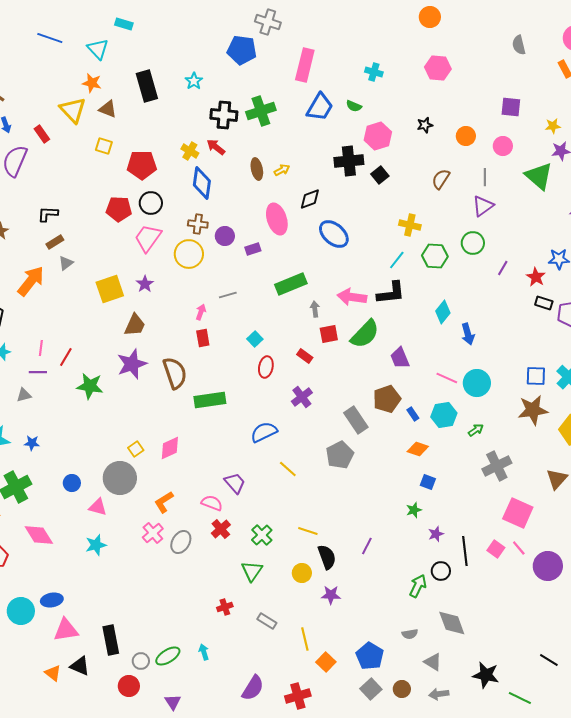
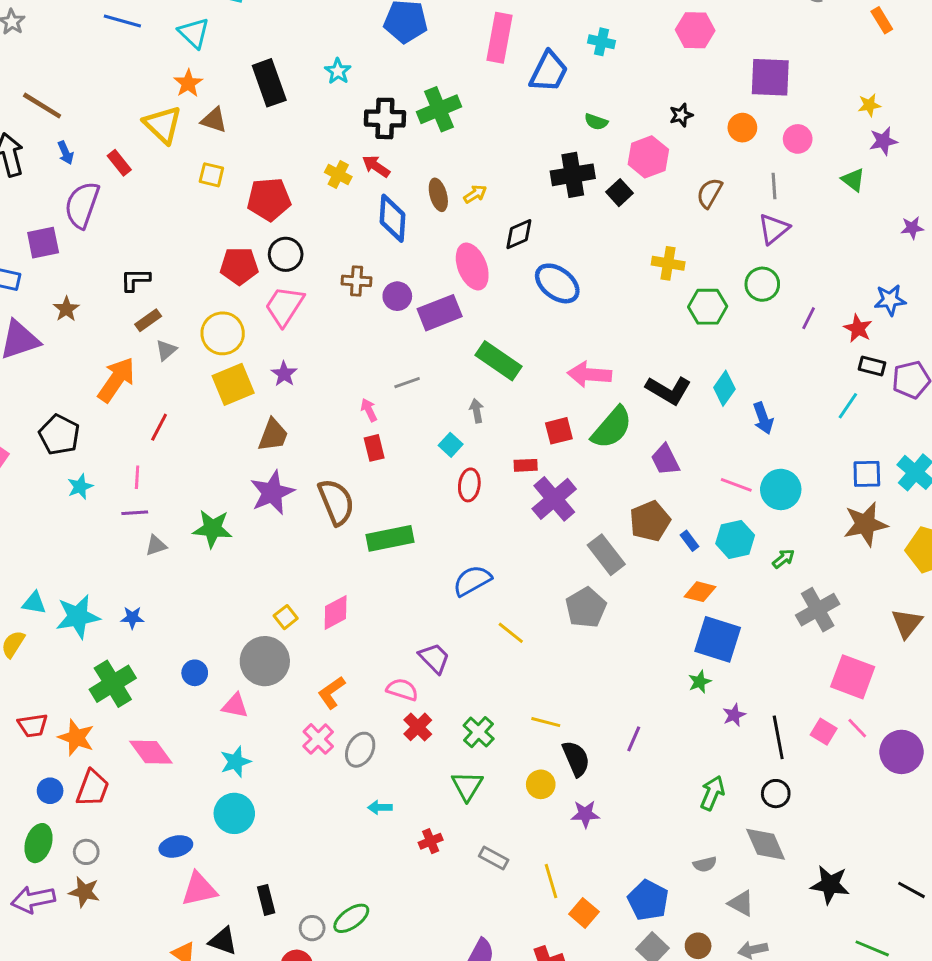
orange star: (92, 83) -> (188, 83), turned 30
green semicircle: (354, 106) -> (596, 122), moved
blue trapezoid: (320, 107) -> (549, 72), moved
purple square: (511, 107) -> (770, 77), moved, size x1.4
pink hexagon: (378, 136) -> (648, 157), moved
green triangle: (539, 176) -> (853, 180), size x0.6
blue diamond: (202, 183) -> (393, 218), moved
purple rectangle: (253, 249) -> (440, 313), size x1.8
yellow circle: (189, 254) -> (223, 333), moved
cyan line: (397, 260) -> (848, 406), moved
green rectangle: (291, 284) -> (499, 361), turned 60
black L-shape: (391, 293) -> (668, 390), moved, turned 40
gray arrow: (315, 309) -> (477, 411), moved
pink arrow: (201, 312) -> (369, 410), turned -42
red rectangle: (305, 356) -> (526, 465), turned -35
red line: (66, 357) -> (159, 427), moved
gray triangle: (24, 395) -> (156, 545), moved
purple cross: (302, 397) -> (554, 499), moved, size x1.4
blue square: (428, 482) -> (718, 639), size x2.0
black circle: (441, 571) -> (776, 794), moved
cyan circle: (21, 611) -> (234, 813), moved
black rectangle: (111, 640) -> (266, 900), size x0.7
cyan arrow: (204, 652) -> (380, 807), moved, turned -70
black star: (486, 675) -> (830, 885), moved

